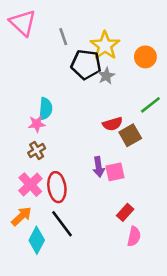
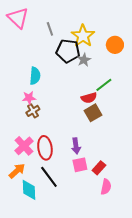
green line: (150, 105) -> (104, 85), moved
cyan semicircle: (46, 109) -> (35, 76), moved
brown square: (130, 135) -> (93, 113), moved
brown cross: (37, 150) -> (33, 111), moved
purple arrow: (99, 167) -> (76, 146), moved
pink square: (115, 172) -> (80, 165), moved
cyan diamond: (37, 240) -> (29, 190), turned -30

